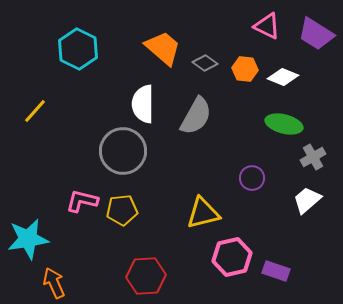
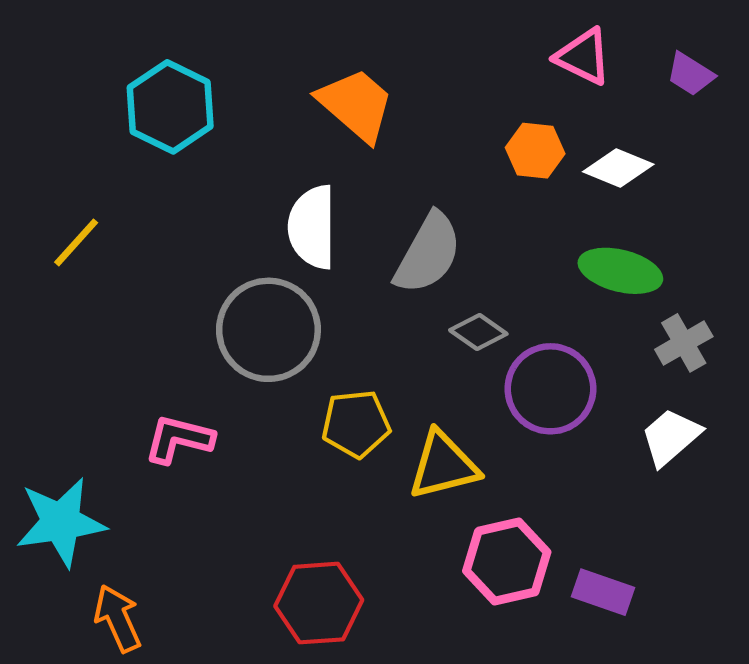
purple trapezoid: (316, 34) -> (690, 74), size x0.6
gray diamond: (205, 63) -> (478, 332), moved
purple circle: (252, 178) -> (550, 389), size x1.6
yellow pentagon: (122, 210) -> (356, 424), moved

